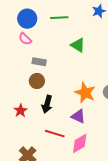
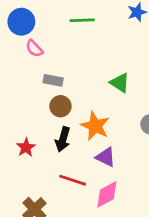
blue circle: (27, 19) -> (21, 22), moved
green triangle: (78, 45) -> (120, 83), moved
brown circle: (37, 81) -> (60, 106), moved
orange star: (85, 93) -> (95, 126), moved

